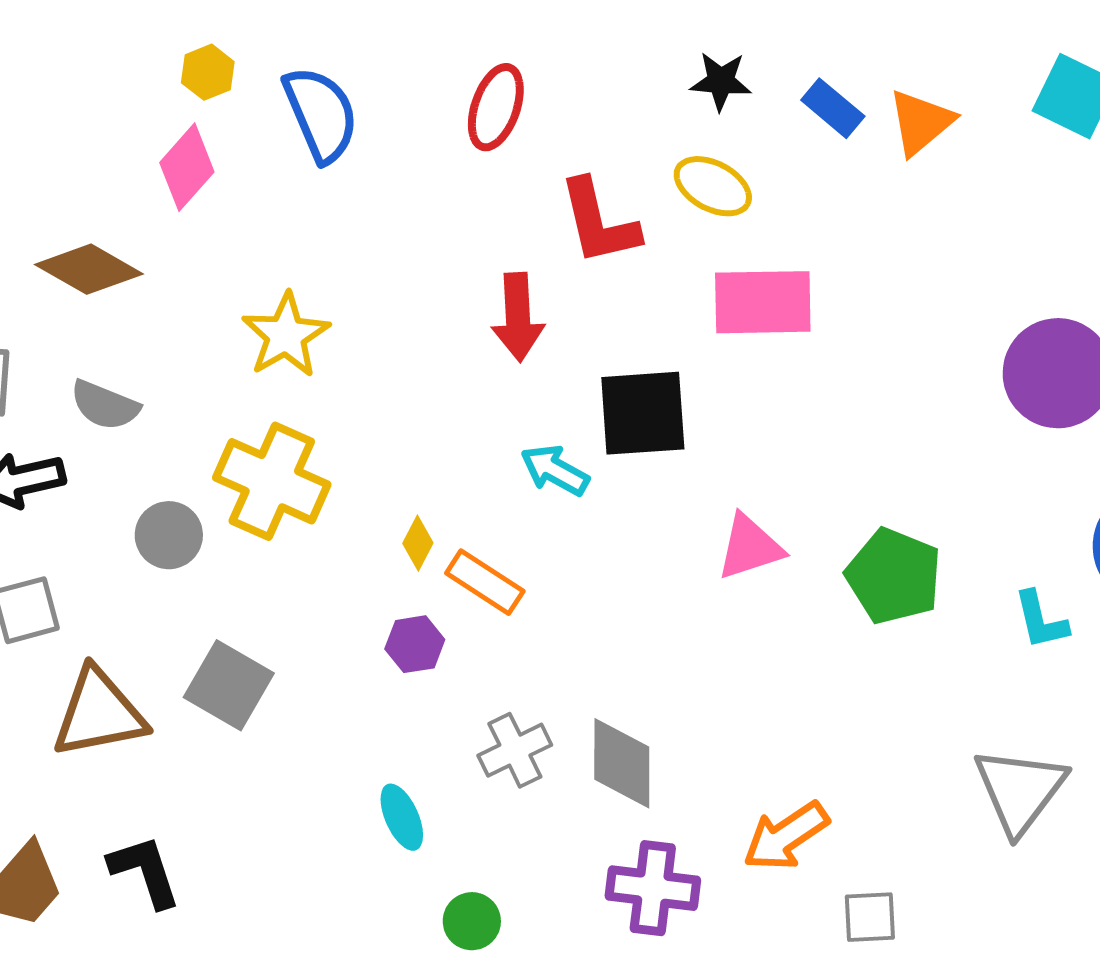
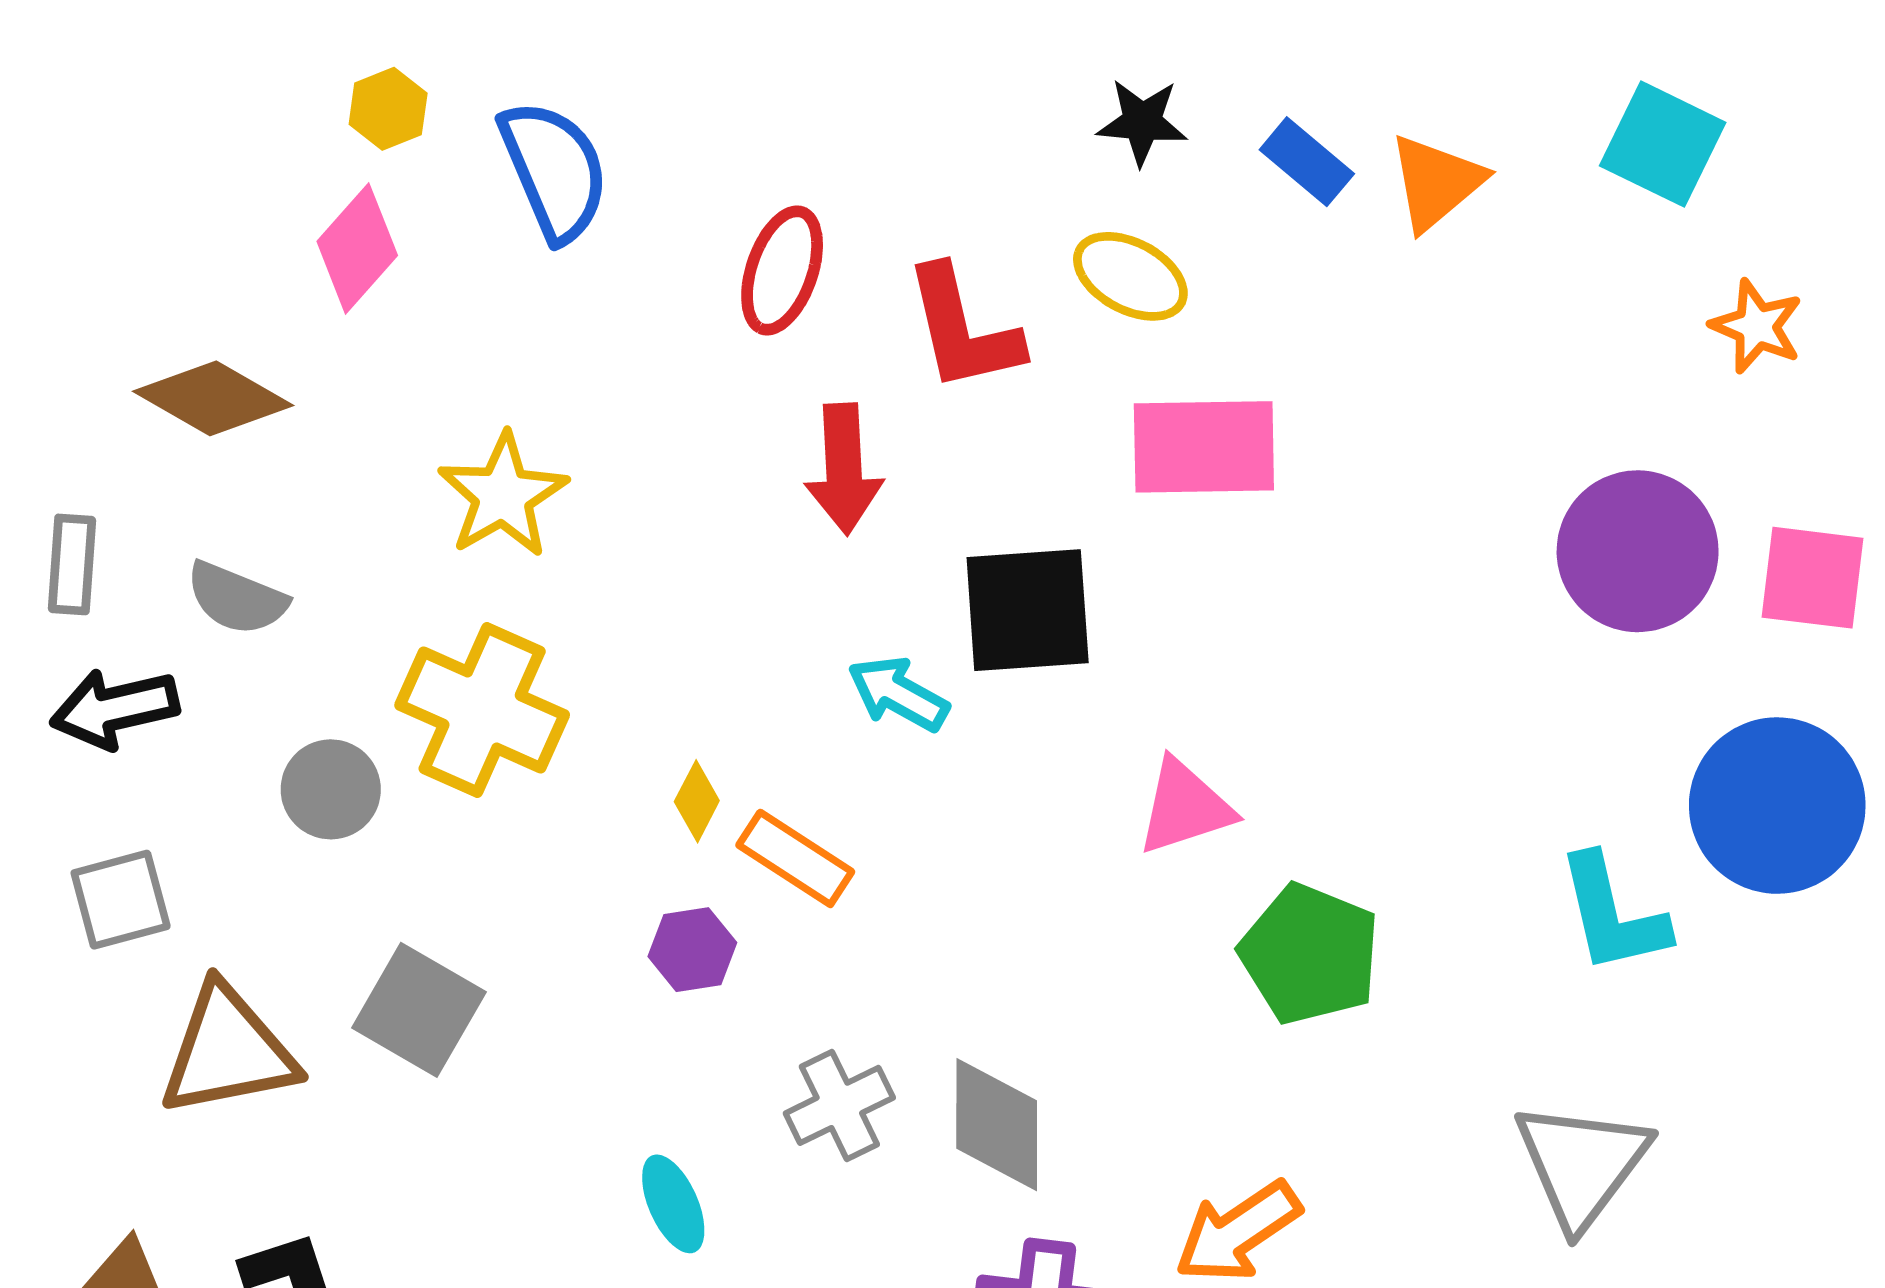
red ellipse: (496, 107) -> (782, 270), moved
green pentagon: (894, 576) -> (1310, 954), moved
cyan L-shape: (1041, 620) -> (1613, 914), size x1.4

